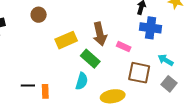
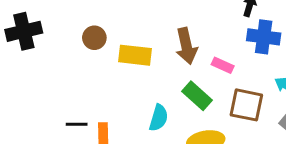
brown circle: (39, 15) -> (94, 38), moved
yellow rectangle: (66, 40) -> (135, 55), turned 30
green rectangle: (90, 59) -> (197, 96), moved

